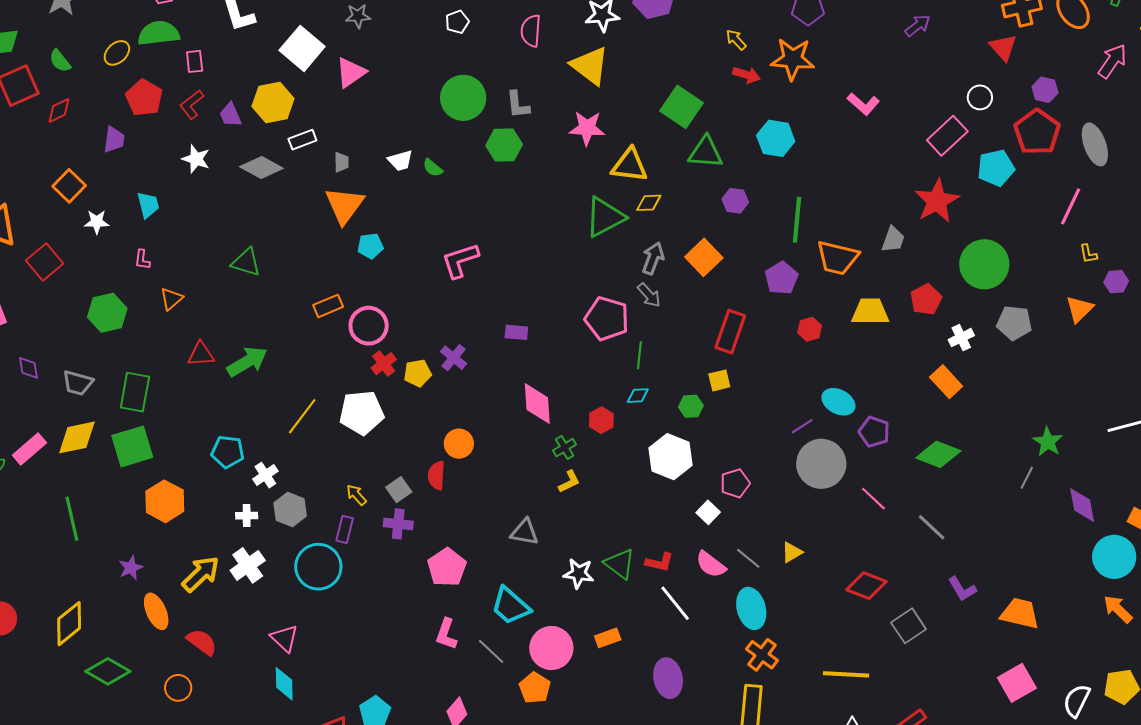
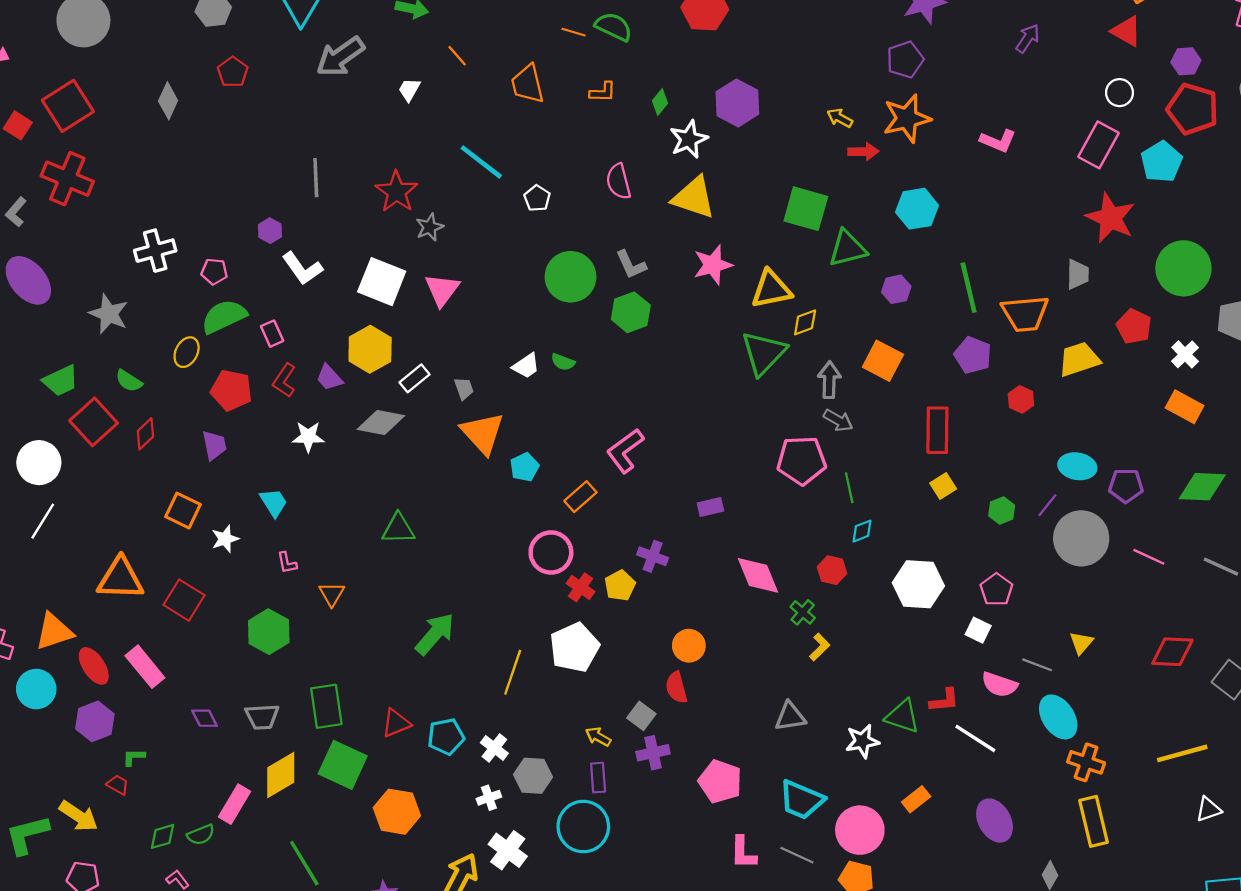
orange rectangle: (328, 306) -> (580, 497), moved
red triangle: (201, 354) -> (396, 723), moved
green hexagon: (691, 406) -> (1002, 510), moved
green square: (132, 446) -> (343, 765), turned -30

